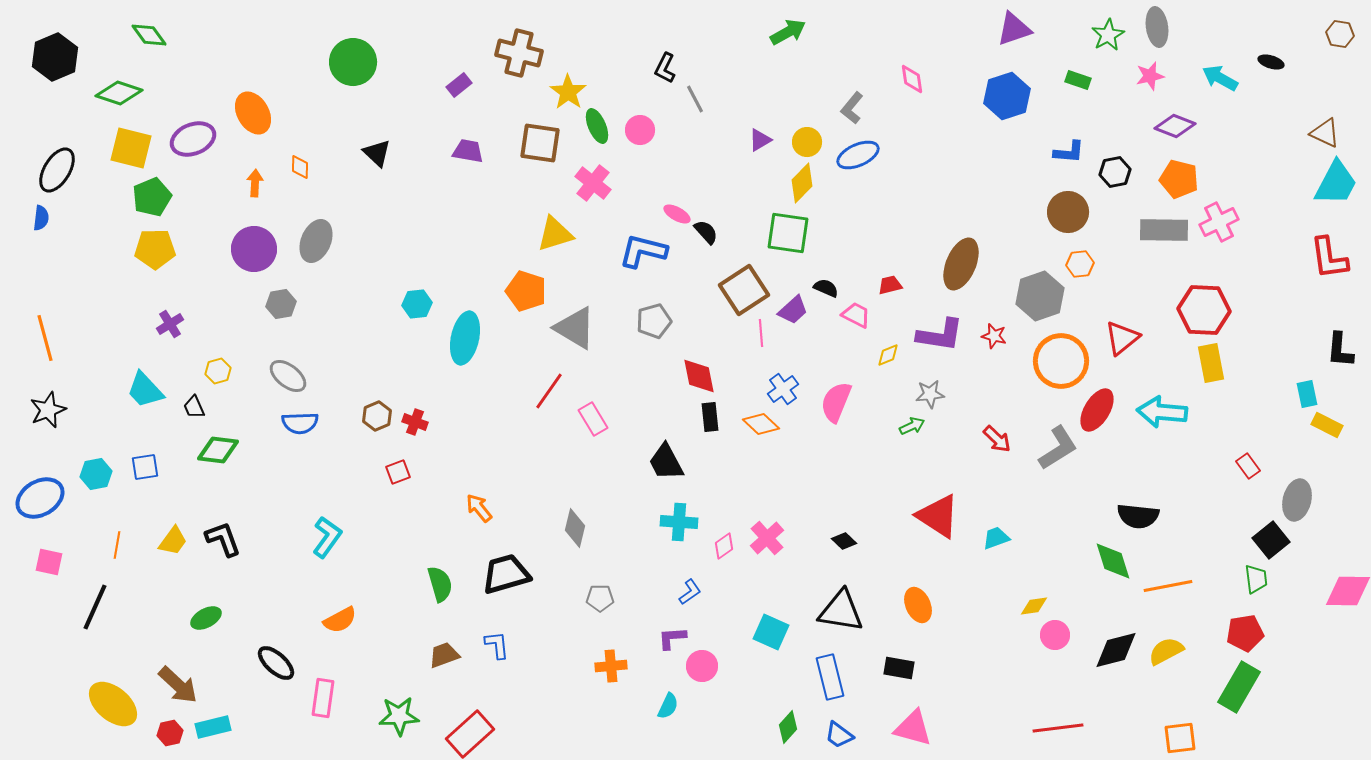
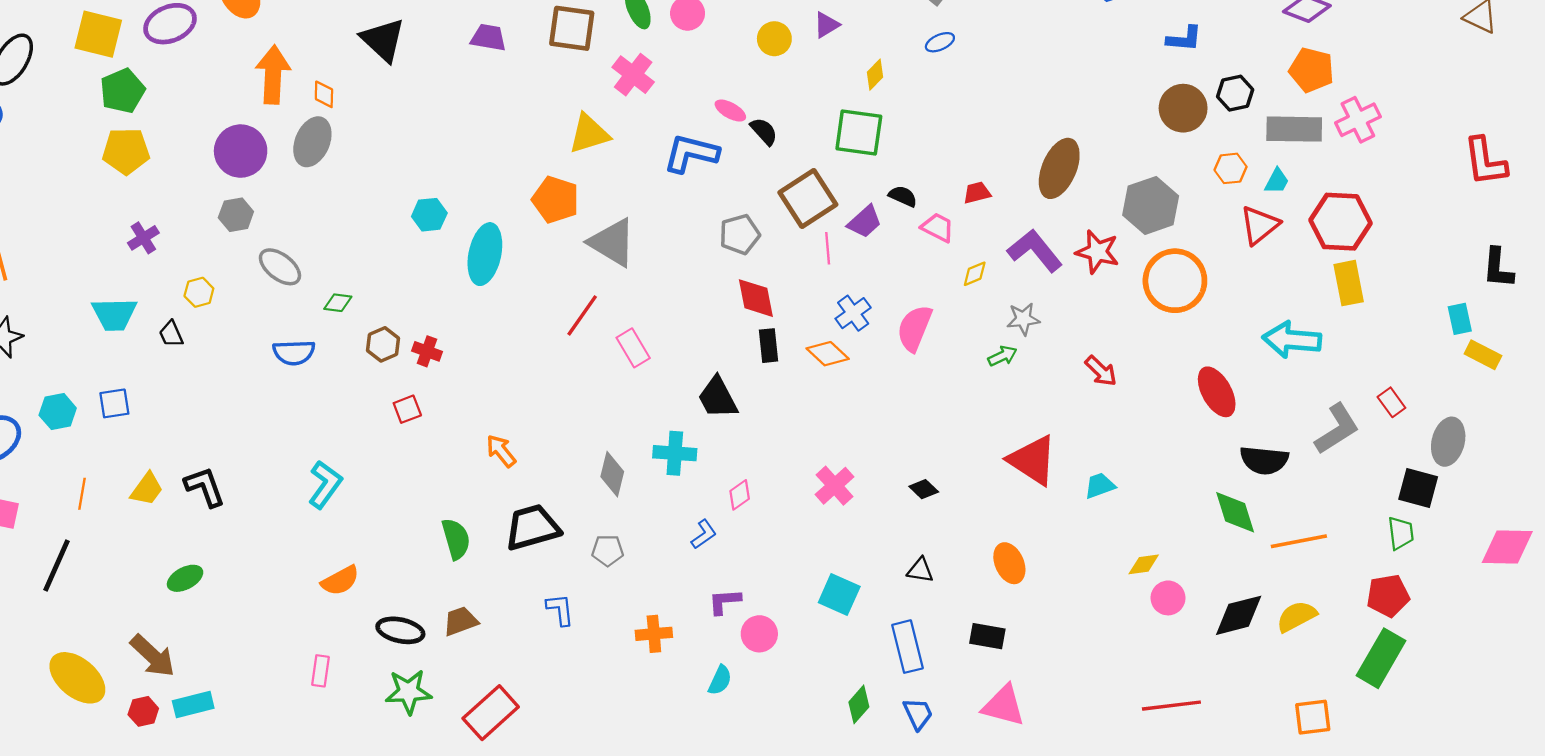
yellow circle: (807, 142) -> (774, 39), moved
black triangle: (377, 153) -> (383, 40), size x1.4
blue ellipse: (858, 155) -> (940, 42), size x0.6
orange diamond: (300, 167) -> (324, 94), moved
black hexagon: (1115, 172) -> (1235, 93), moved
orange arrow: (255, 183) -> (273, 75), moved, size x1.8
yellow diamond: (802, 183) -> (875, 75), size x0.7
cyan trapezoid: (1336, 183) -> (1277, 181), moved, size x0.5
orange hexagon: (1080, 264) -> (1231, 168), moved
gray hexagon: (281, 304) -> (236, 215), moved
gray pentagon: (654, 321) -> (740, 234), moved
purple L-shape: (940, 335) -> (1035, 251), turned -138
red star: (994, 336) -> (1097, 252), size x1.5
red triangle: (1122, 338) -> (1259, 225), moved
gray ellipse: (288, 376) -> (280, 267), moved
cyan trapezoid: (145, 390) -> (114, 314), turned -48
red ellipse: (1097, 410) -> (1217, 392), moved, turned -60
gray L-shape: (1058, 448) -> (1337, 429), moved
green diamond: (218, 450) -> (338, 303), moved, size x0.6
cyan cross: (679, 522) -> (675, 453), moved
black square: (1271, 540) -> (1418, 488), turned -36
pink diamond: (724, 546) -> (740, 495), moved
blue L-shape: (690, 592) -> (704, 534), moved
gray pentagon: (600, 598) -> (608, 550), moved
black triangle: (841, 611) -> (920, 570), size x0.5
blue L-shape: (497, 645) -> (560, 610), moved
black ellipse: (276, 663) -> (400, 630), moved, turned -30
pink rectangle: (323, 698) -> (320, 671), size x0.7
blue trapezoid: (839, 735) -> (918, 714), turned -152

